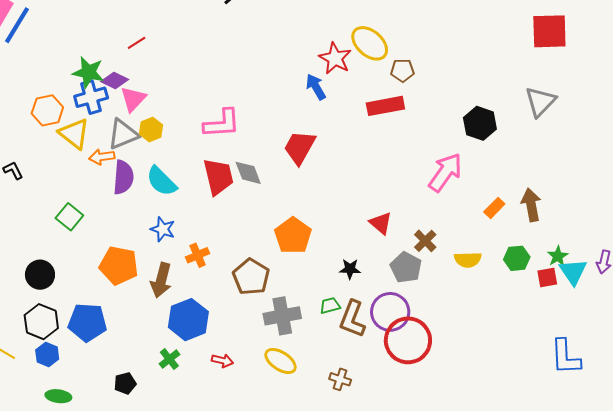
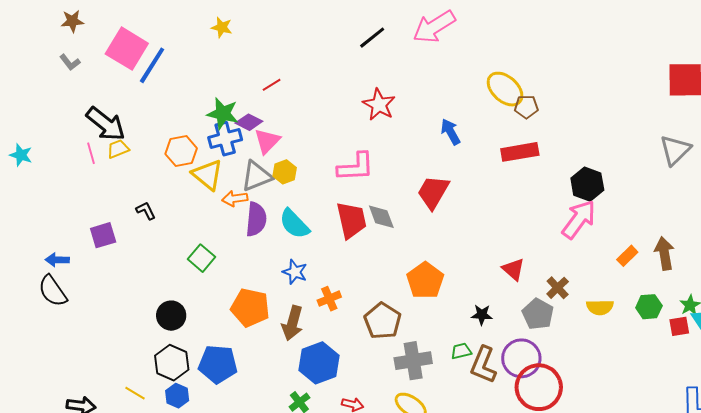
red star: (335, 58) -> (379, 105), moved
brown pentagon: (402, 70) -> (526, 107), moved
black hexagon: (480, 123) -> (587, 184), moved

